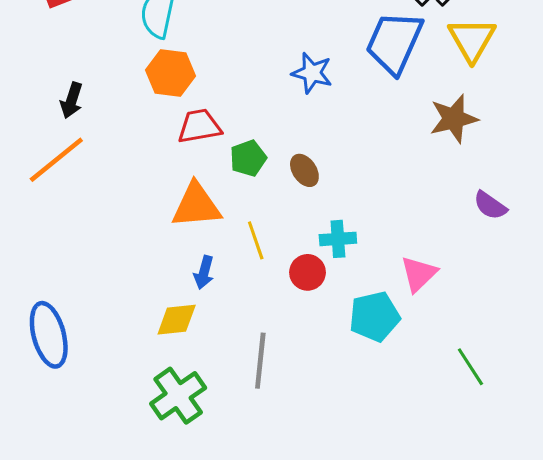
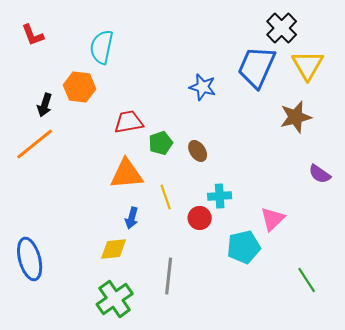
orange hexagon: (170, 73) -> (80, 87), moved

